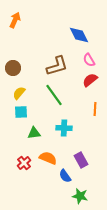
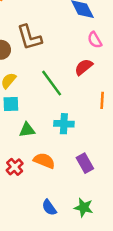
brown L-shape: (57, 66) -> (29, 37), moved, turned 90
red semicircle: (90, 80) -> (84, 67), moved
blue semicircle: (65, 176) -> (49, 207), moved

